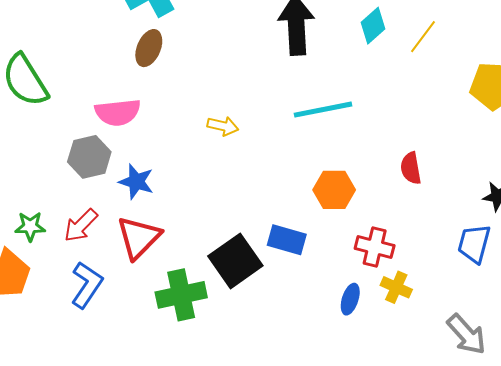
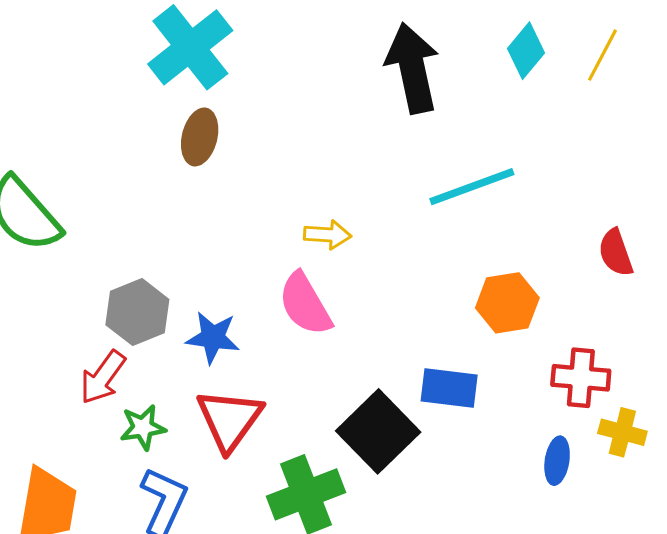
pink semicircle: (118, 112) -> (305, 304), moved, turned 75
red arrow: (81, 225) -> (103, 377), moved
green star: (30, 226) -> (143, 427), moved

